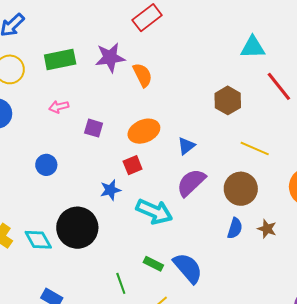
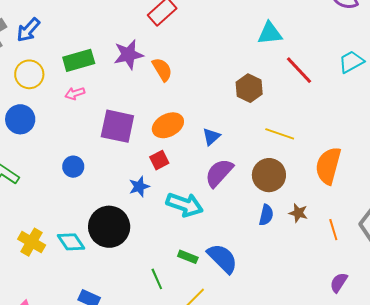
pink arrow: (59, 107) -> (75, 93), moved
purple square: (94, 128) -> (117, 126), size x1.8

